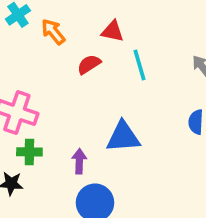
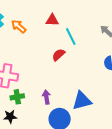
red semicircle: (89, 64) -> (58, 55), moved
blue triangle: (123, 137) -> (82, 101), moved

